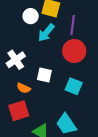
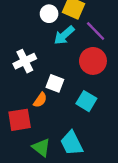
purple line: (73, 25) -> (96, 31), turned -60
orange semicircle: (24, 88) -> (40, 100), moved, turned -88

